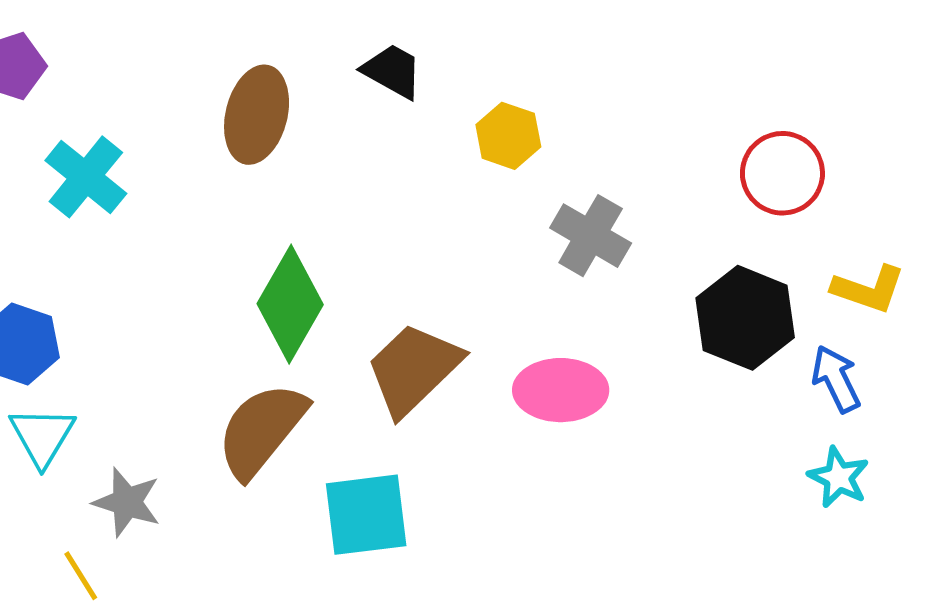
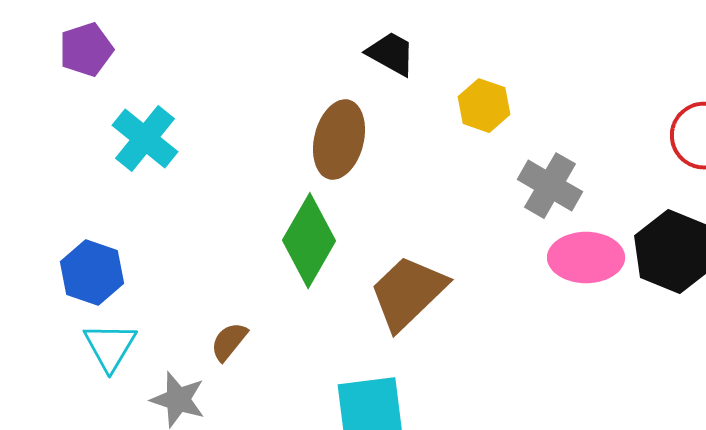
brown ellipse: (257, 115) -> (339, 140), moved
pink ellipse: (561, 390) -> (586, 258), moved
brown semicircle: (262, 430) -> (229, 342), moved, size x0.5

